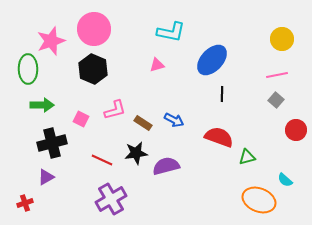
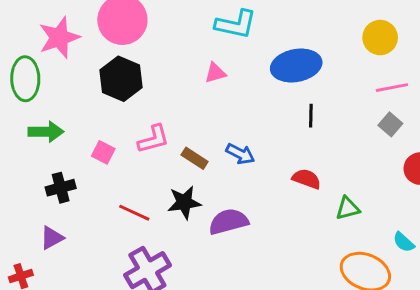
yellow circle: (282, 39) -> (380, 38), moved
blue ellipse: (212, 60) -> (296, 65), turned 36
red semicircle: (219, 137) -> (306, 179), size x0.7
black cross: (52, 143) -> (61, 188), size x0.7

